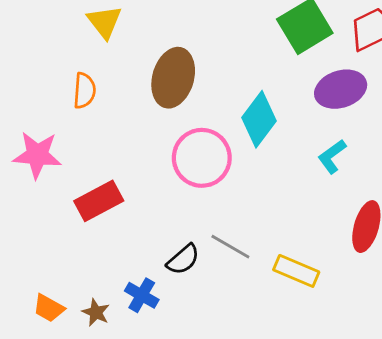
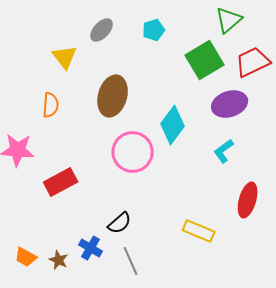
gray line: (230, 247) -> (131, 261), moved, turned 36

